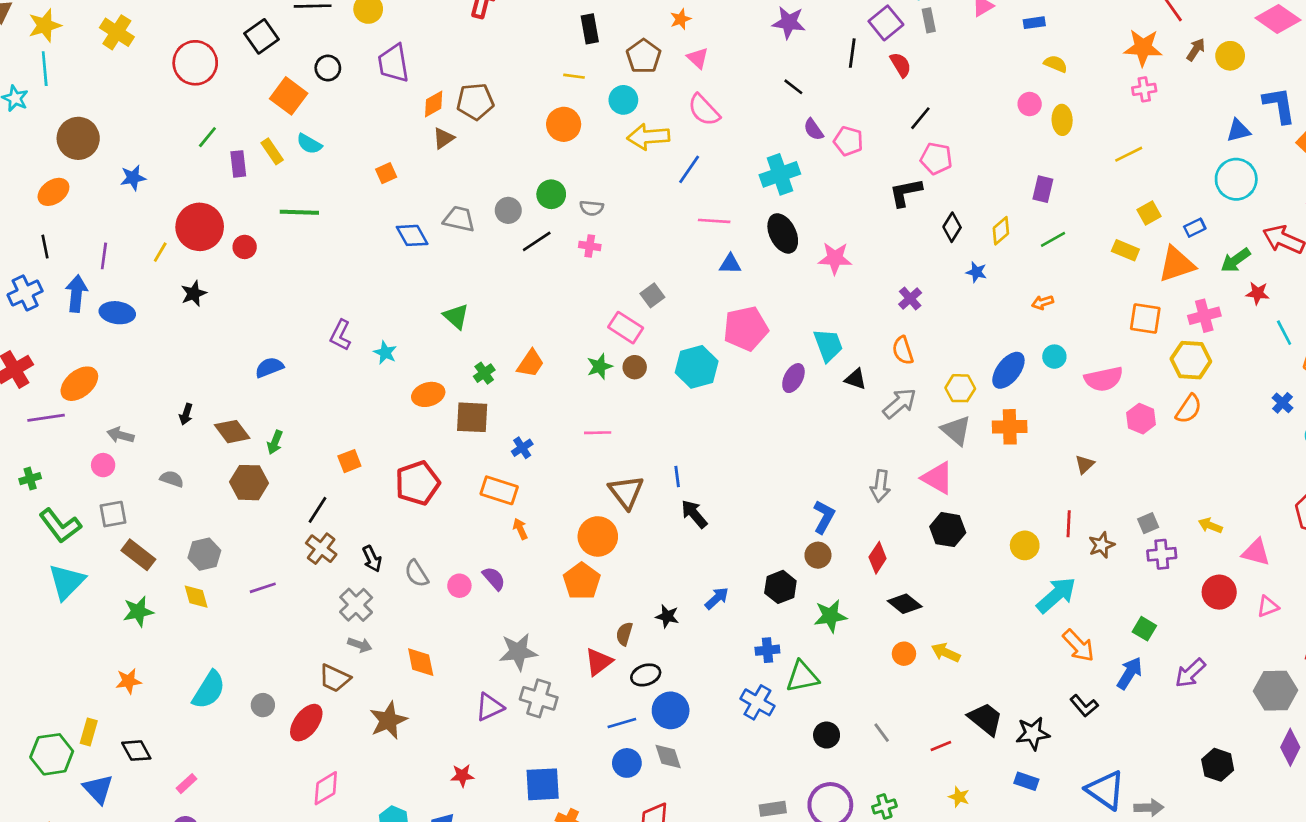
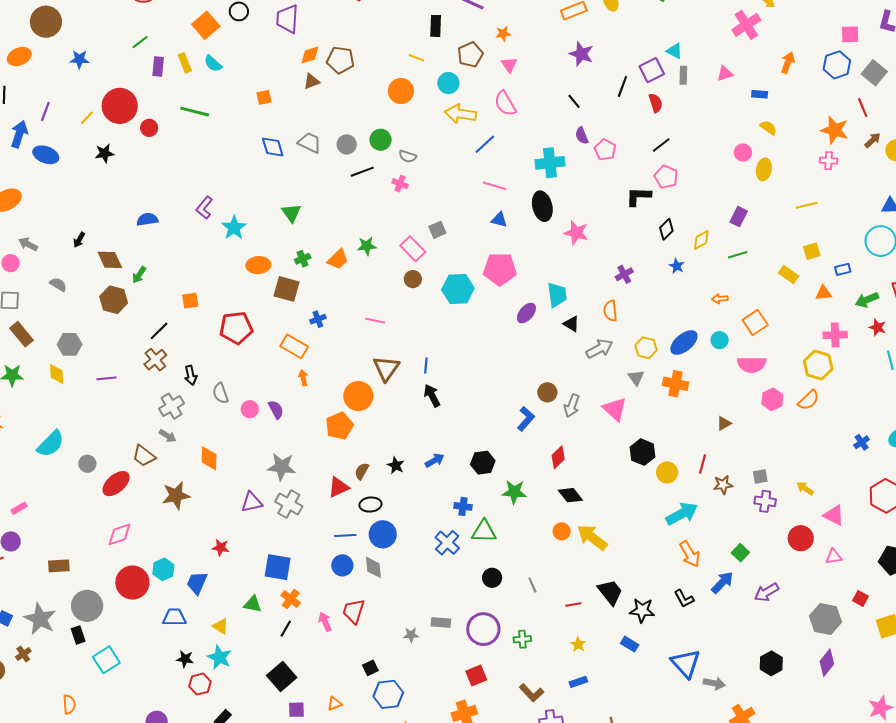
orange triangle: (1177, 264) -> (823, 293), size x0.6
orange square: (1145, 318) -> (755, 323), moved, turned 35
cyan star: (385, 353) -> (234, 228), size x1.4
green star: (600, 366) -> (367, 246), moved
blue cross: (1283, 403) -> (862, 442), moved
gray triangle: (956, 430) -> (636, 378), size x0.7
black hexagon: (948, 530) -> (642, 452), moved
brown circle: (818, 555) -> (547, 392), moved
yellow arrow: (946, 653) -> (592, 537), size x1.5

